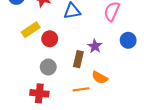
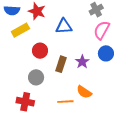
yellow rectangle: (31, 30) -> (20, 30), moved
blue circle: (128, 40) -> (106, 53), moved
brown rectangle: (78, 59) -> (61, 64), moved

